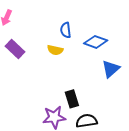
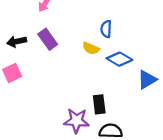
blue diamond: (96, 42) -> (119, 59), moved

